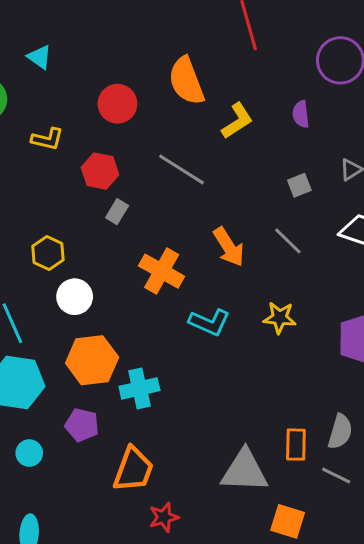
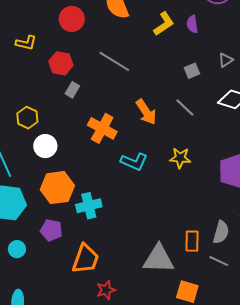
yellow L-shape: (237, 121) -> (164, 24), moved

